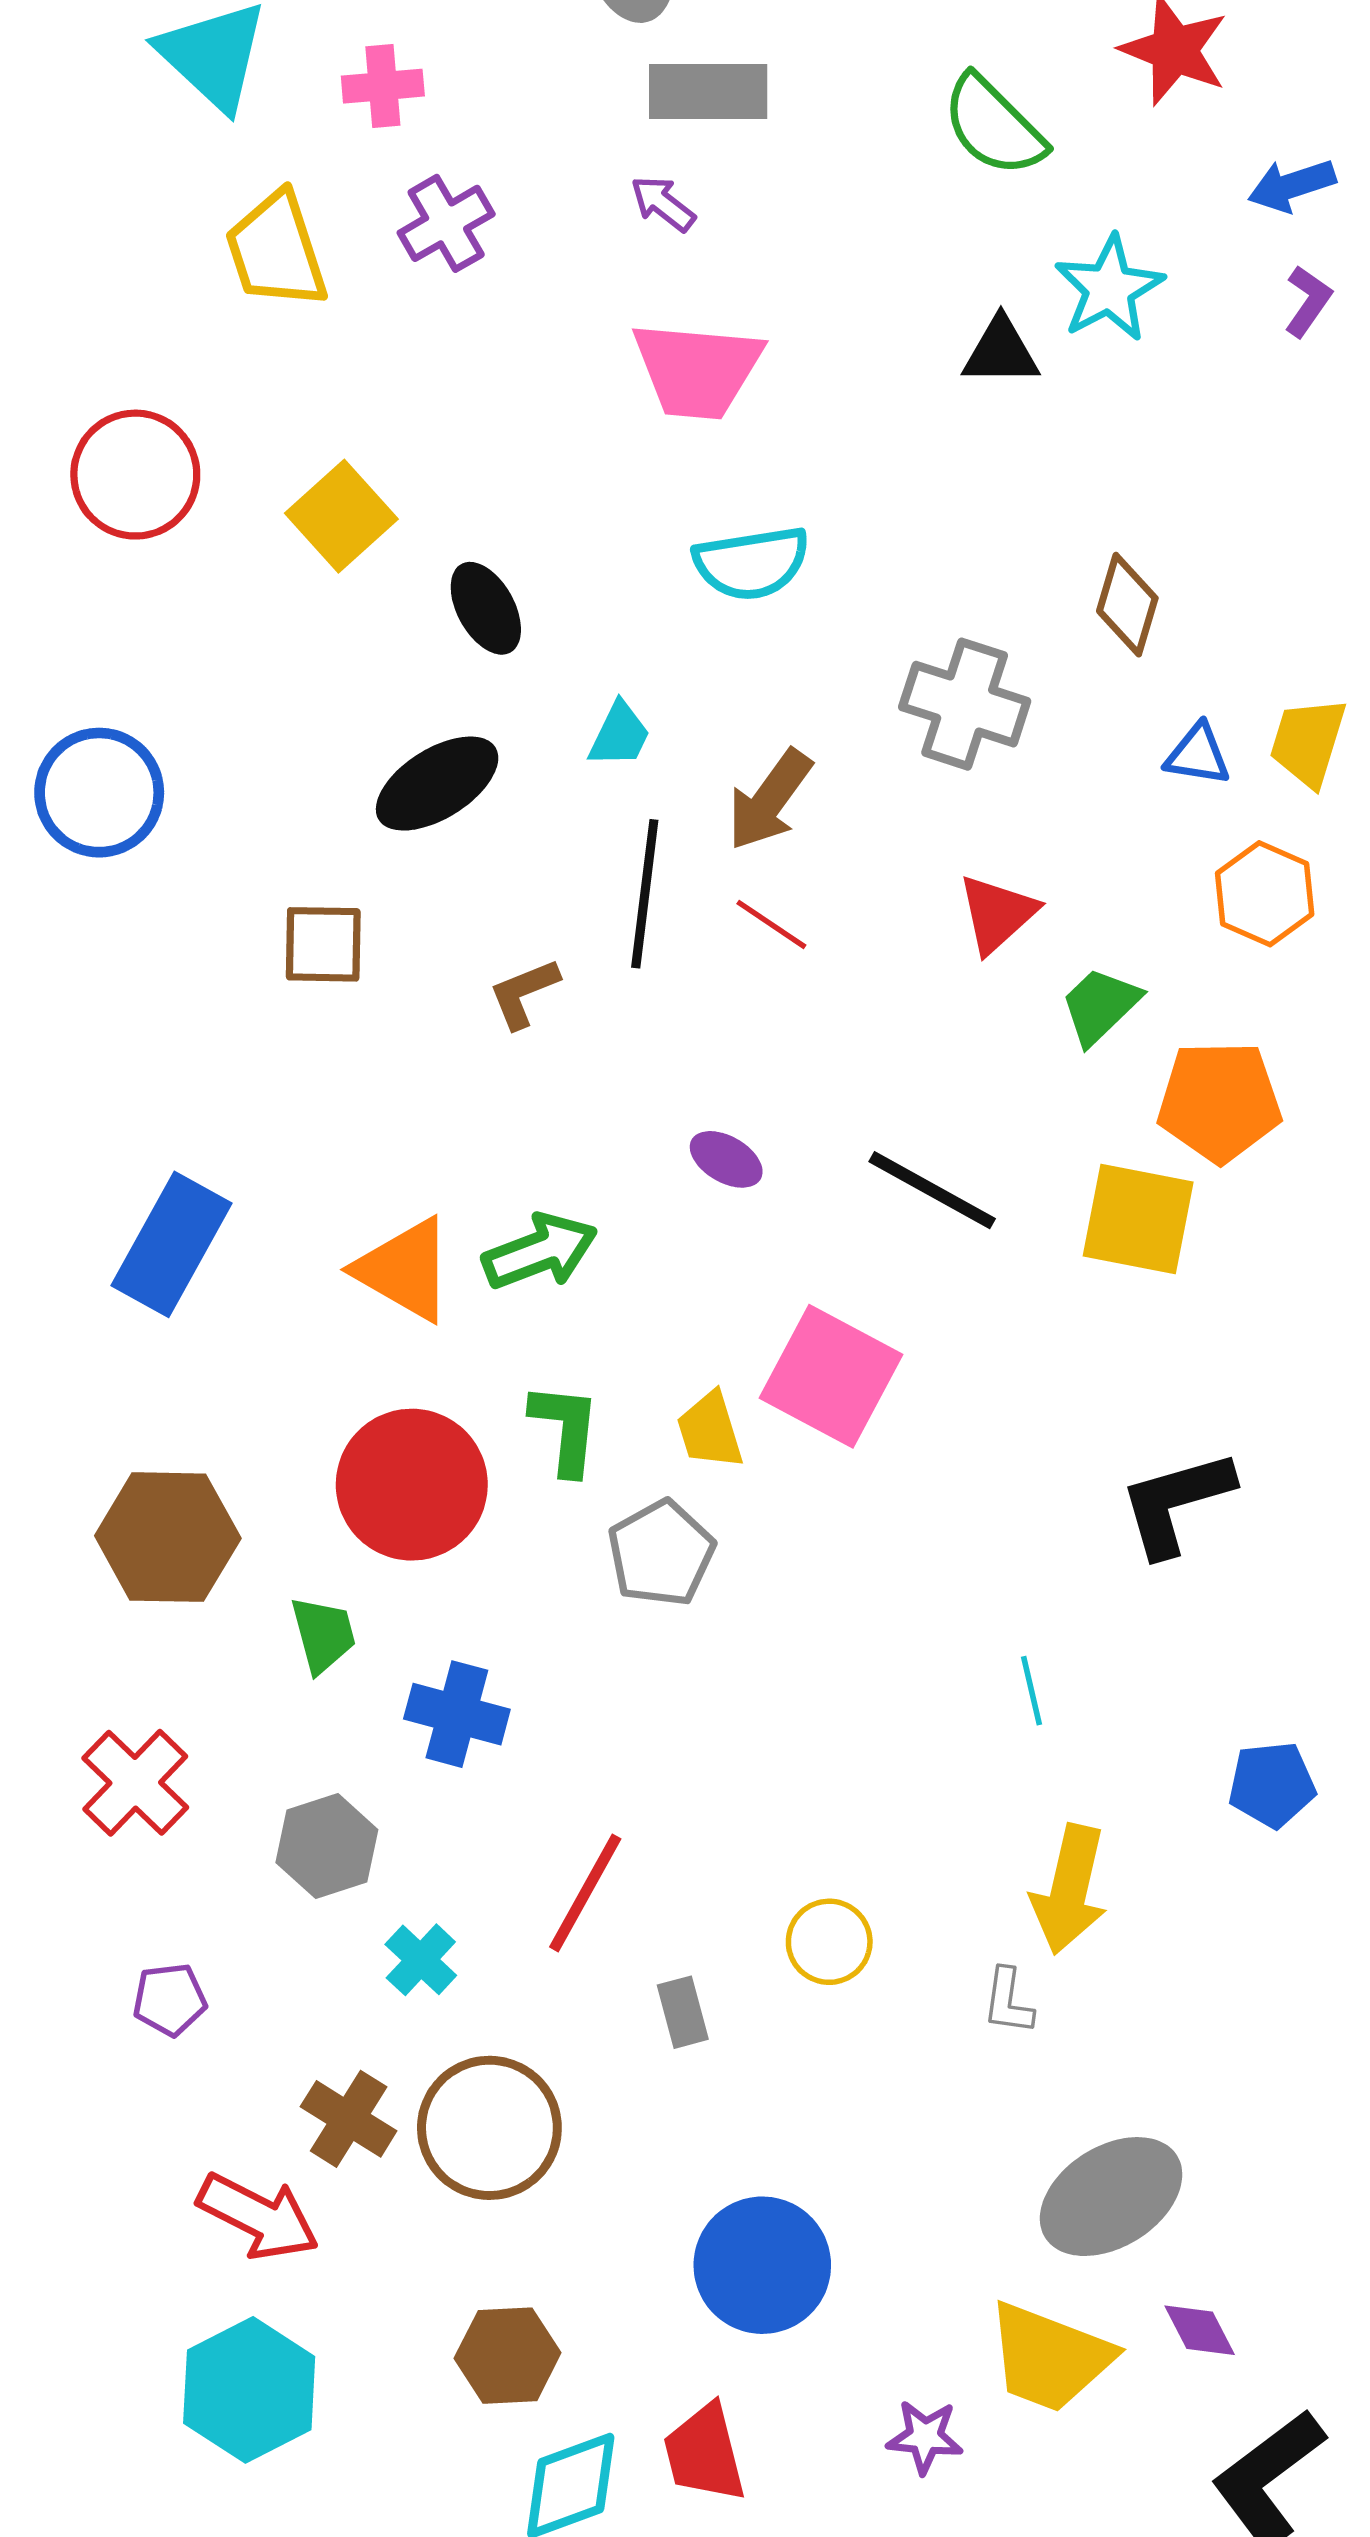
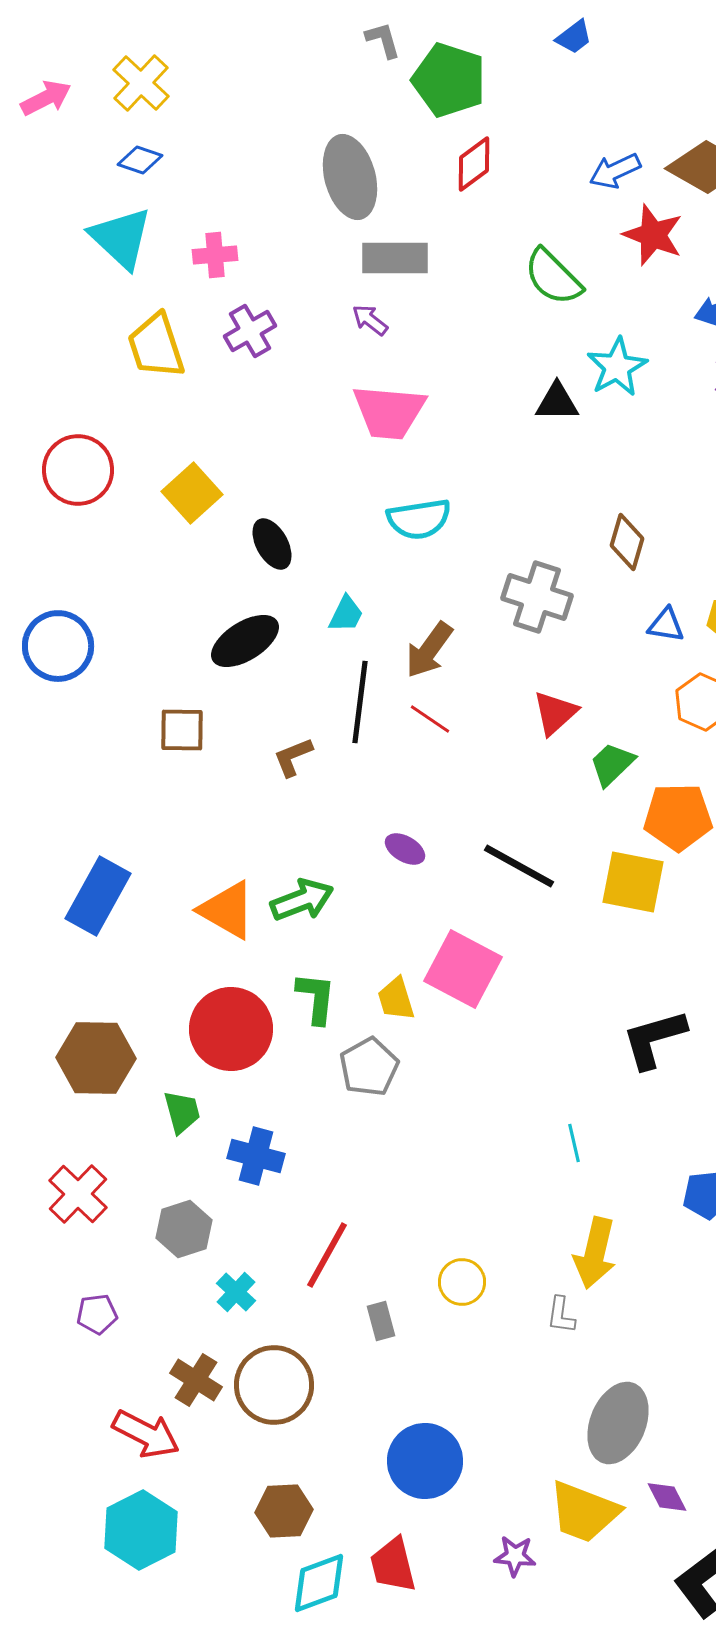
gray ellipse: (1111, 2197) -> (618, 1423), turned -36

